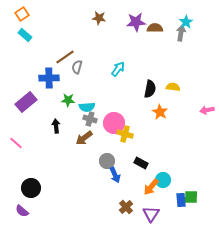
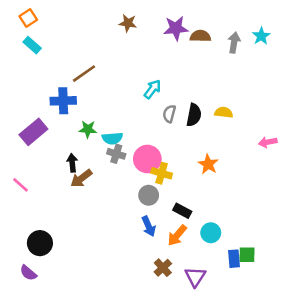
cyan star: (186, 22) -> (261, 36), moved
gray semicircle: (77, 67) -> (169, 114), moved
orange star: (160, 112) -> (208, 164), moved
brown arrow: (84, 138) -> (81, 178), moved
gray circle: (107, 161) -> (149, 195), moved
orange arrow: (151, 187) -> (177, 235), moved

